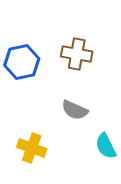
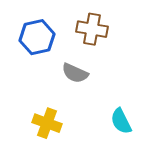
gray semicircle: (75, 110) -> (75, 73), moved

